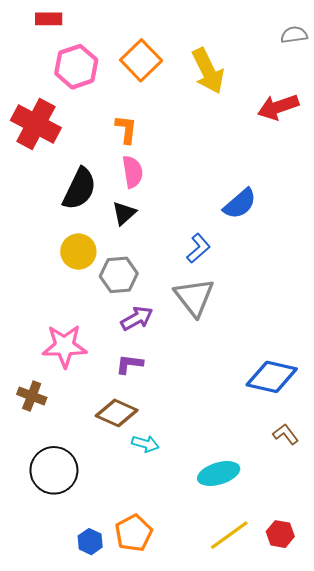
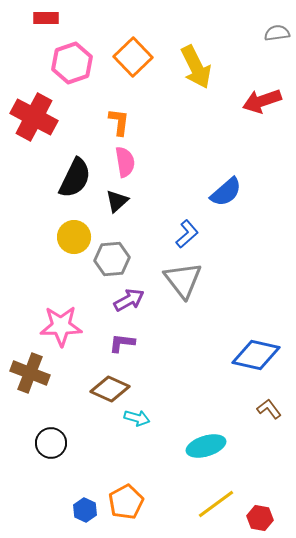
brown cross: (32, 396) -> (30, 373), size x1.4
black circle: (54, 470) -> (51, 443), size x0.7
red hexagon: (280, 534) -> (260, 518), moved

